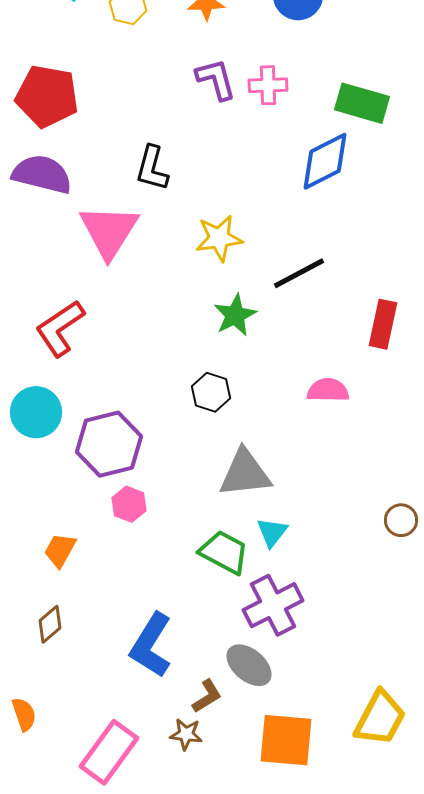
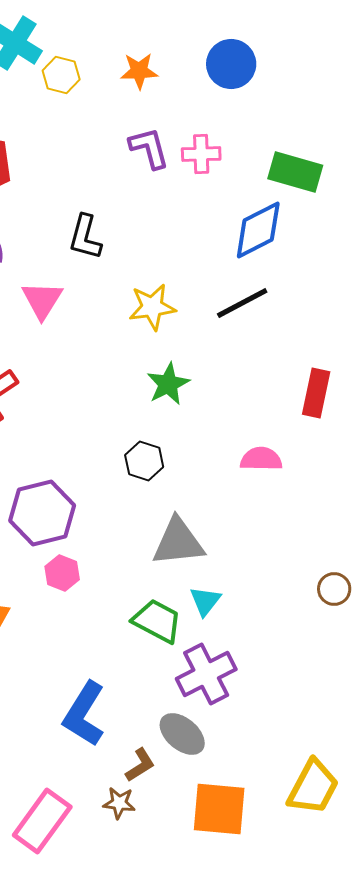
pink triangle: (109, 231) -> (42, 300), size x0.7
black line: (299, 273) -> (242, 303), moved

